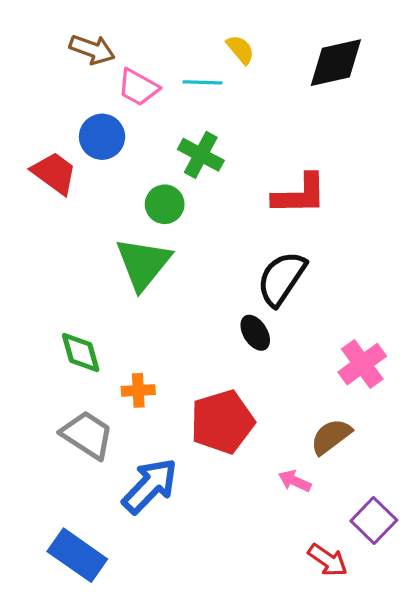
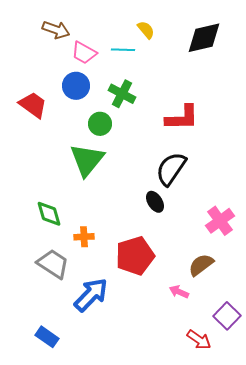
blue circle: (102, 137) -> (76, 86), moved
blue rectangle: (77, 555) -> (47, 337), size x0.7

